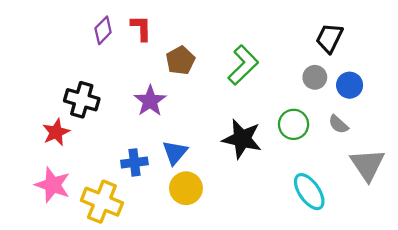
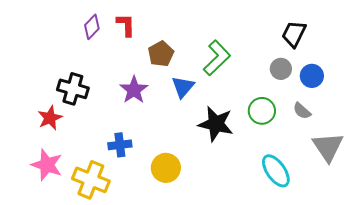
blue triangle: (175, 152) -> (183, 87), moved

